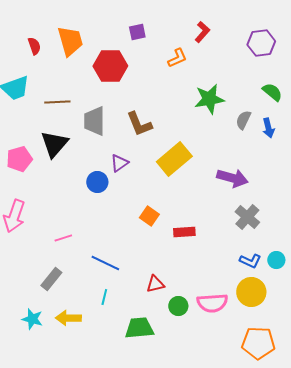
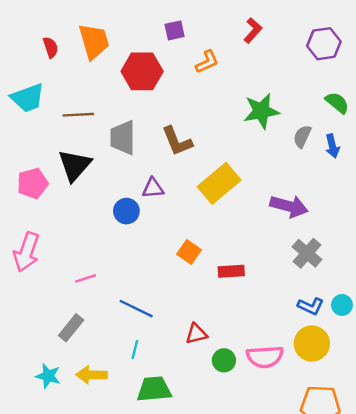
orange L-shape: (177, 58) -> (207, 62), moved
purple triangle: (119, 163) -> (153, 188), turned 30
green trapezoid: (139, 328) -> (154, 389), moved

